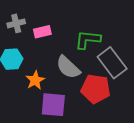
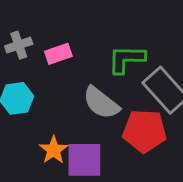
orange star: (35, 80) -> (54, 150), moved

